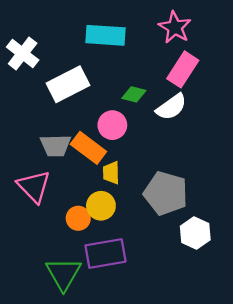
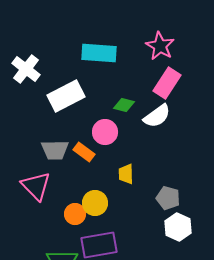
orange rectangle: (88, 148) -> (84, 152), size x0.7
yellow trapezoid: (111, 173) -> (126, 174), moved
gray pentagon: (166, 193) -> (168, 198), moved, size x0.6

